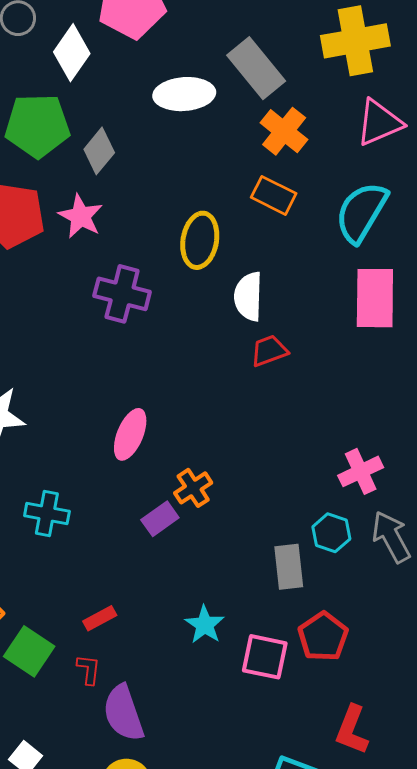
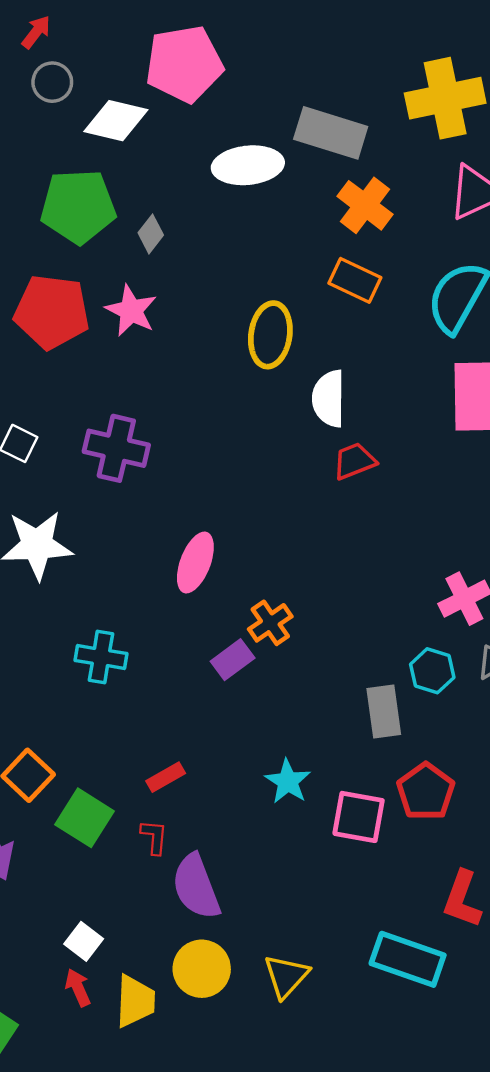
white diamond: (72, 53) -> (116, 121), turned 70
gray rectangle: (256, 68) -> (331, 133), turned -32
gray diamond: (99, 151) -> (151, 234), size x0.7
purple cross: (122, 294) -> (116, 448), moved

